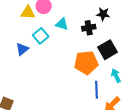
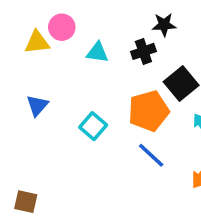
cyan square: (41, 36) -> (93, 126), moved
blue line: (96, 90) -> (151, 155), moved, turned -36

